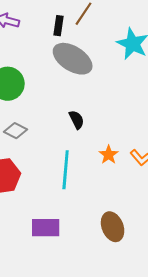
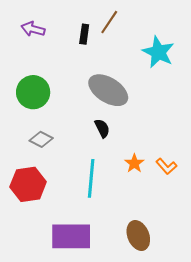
gray ellipse: (73, 59) -> (108, 90), moved
purple rectangle: (46, 228) -> (71, 236), size x1.4

